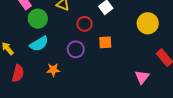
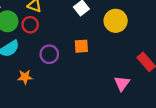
yellow circle: (148, 23) -> (116, 21), moved
red circle: (85, 24) -> (30, 25), moved

